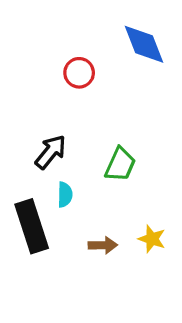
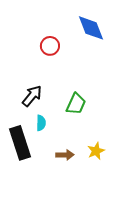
yellow star: (152, 239) -> (96, 151), turned 30

